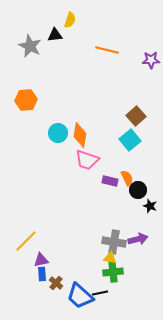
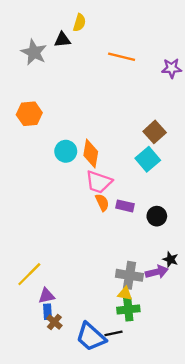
orange semicircle: (127, 178) -> (102, 202), moved
black star: (150, 206) -> (170, 259), moved
brown cross: (56, 283) -> (54, 322), moved

